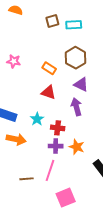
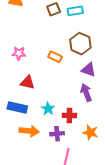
red triangle: (49, 92) -> (28, 82), moved
purple cross: (56, 146) -> (57, 134), moved

